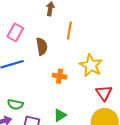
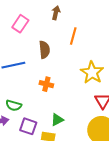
pink rectangle: (15, 32) -> (20, 24), moved
orange cross: (60, 76) -> (46, 84), moved

